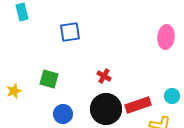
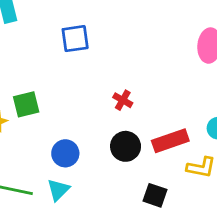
green square: (49, 79) -> (26, 104), moved, turned -30
black circle: (106, 109) -> (126, 146), size x0.7

